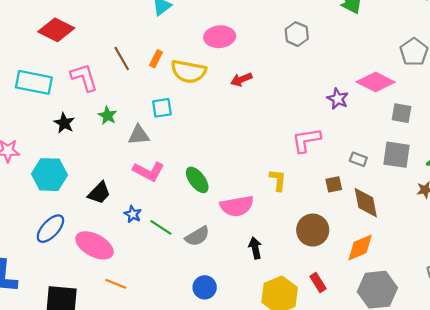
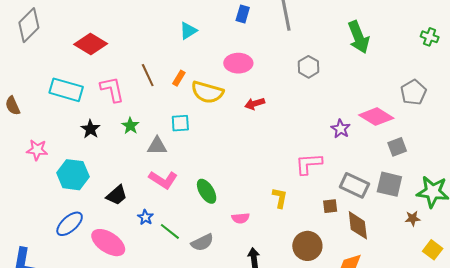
gray square: (401, 113) -> (397, 147), turned -36
gray rectangle: (358, 159) -> (354, 185), size x1.8
pink semicircle: (237, 206) -> (240, 218), size x0.6

